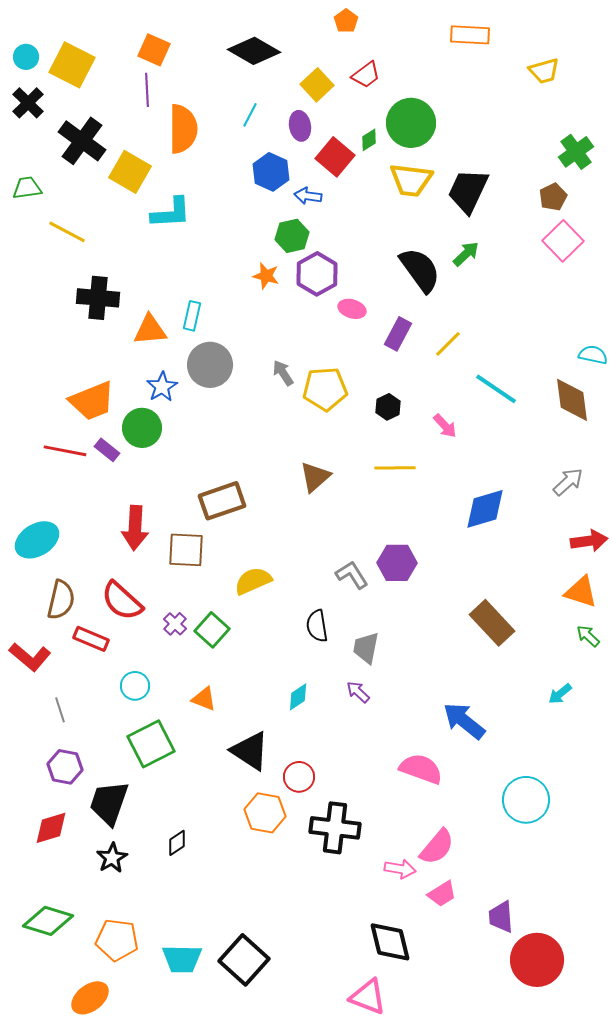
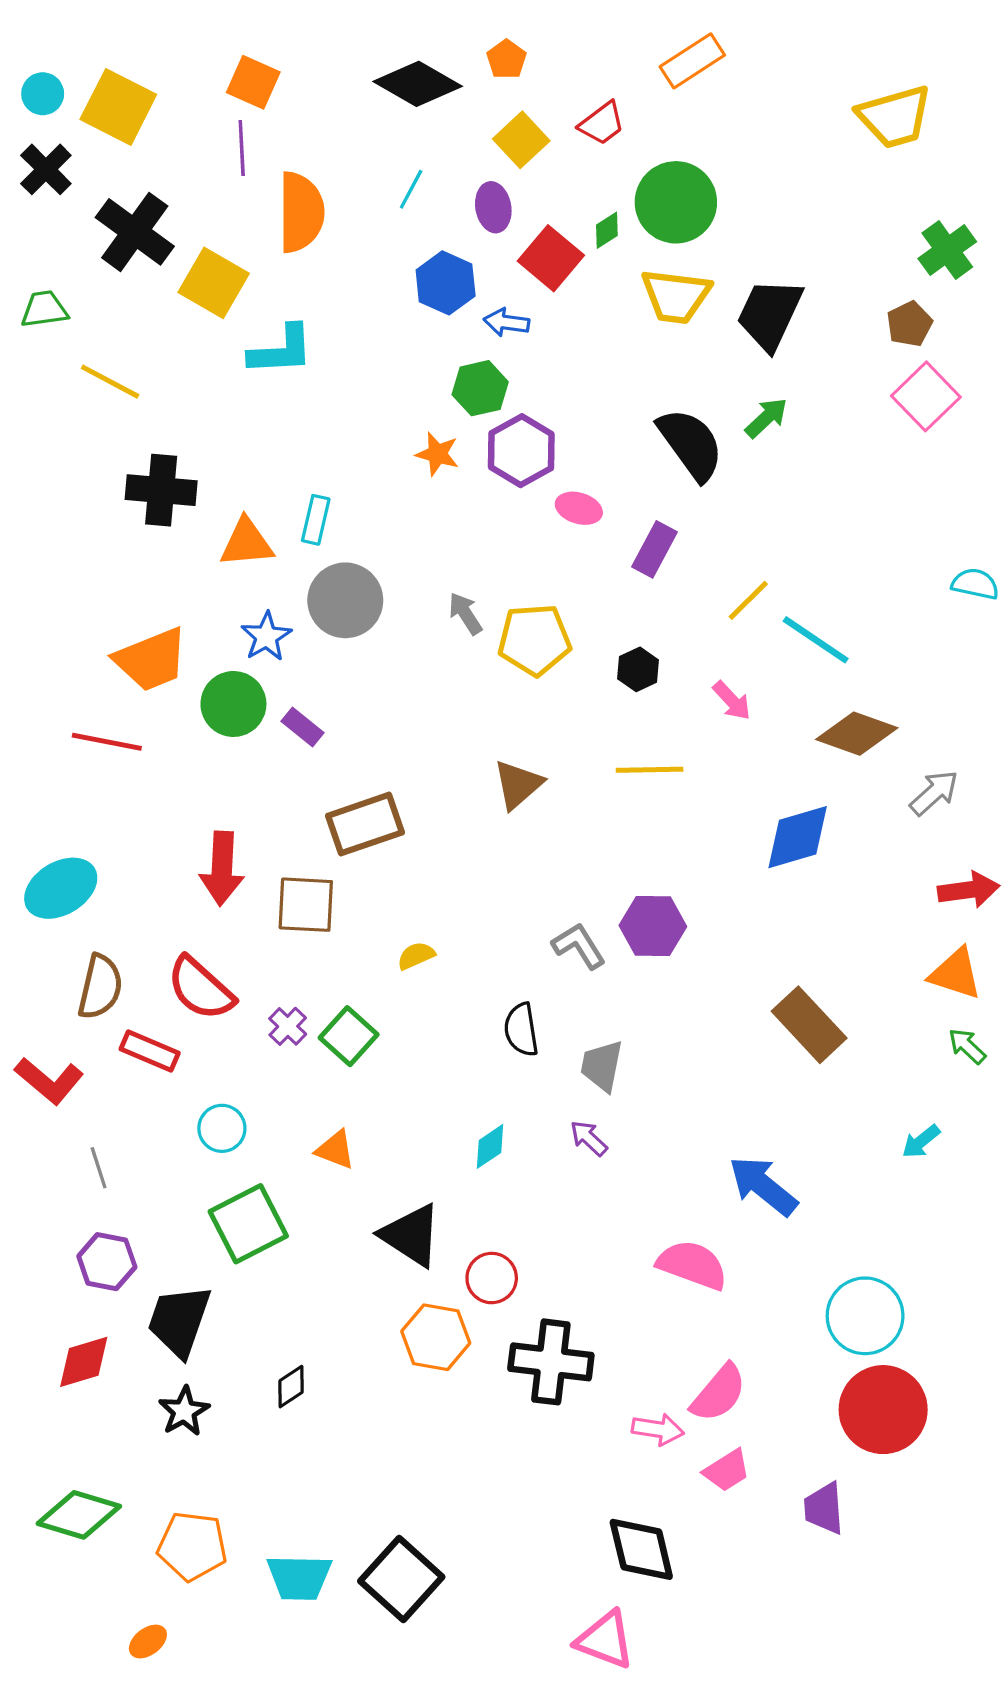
orange pentagon: (346, 21) -> (506, 59), moved
orange rectangle: (470, 35) -> (692, 61), moved, turned -36
yellow trapezoid: (544, 71) -> (895, 117), size x1.5
yellow line: (448, 344) -> (748, 600), moved
brown diamond: (572, 400) -> (857, 734), moved, turned -63
purple rectangle: (107, 450) -> (303, 727), moved
yellow semicircle: (253, 581) -> (416, 956), size x0.6
red circle: (537, 960) -> (883, 1410), moved
orange ellipse: (90, 998) -> (148, 1642), size x0.6

